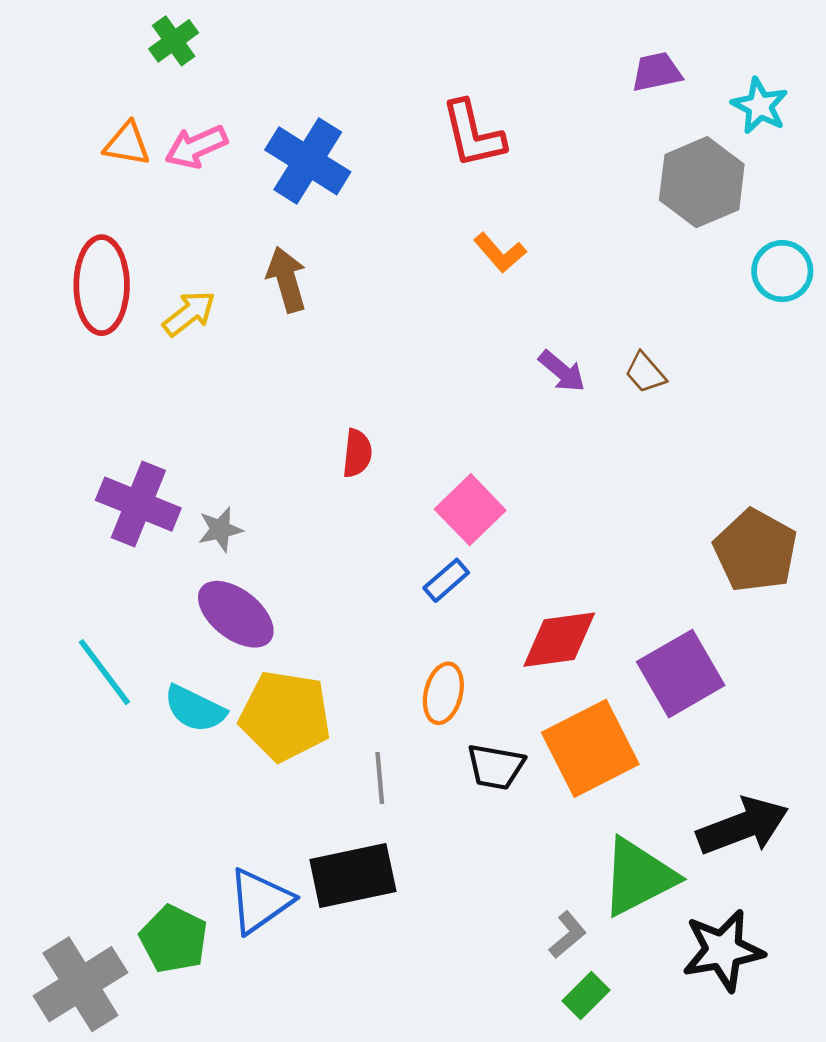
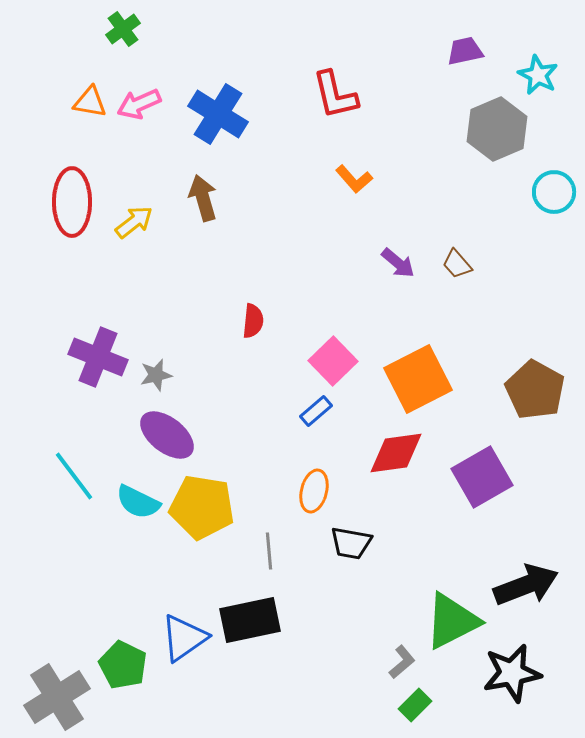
orange square: (590, 748) -> (418, 379), moved

